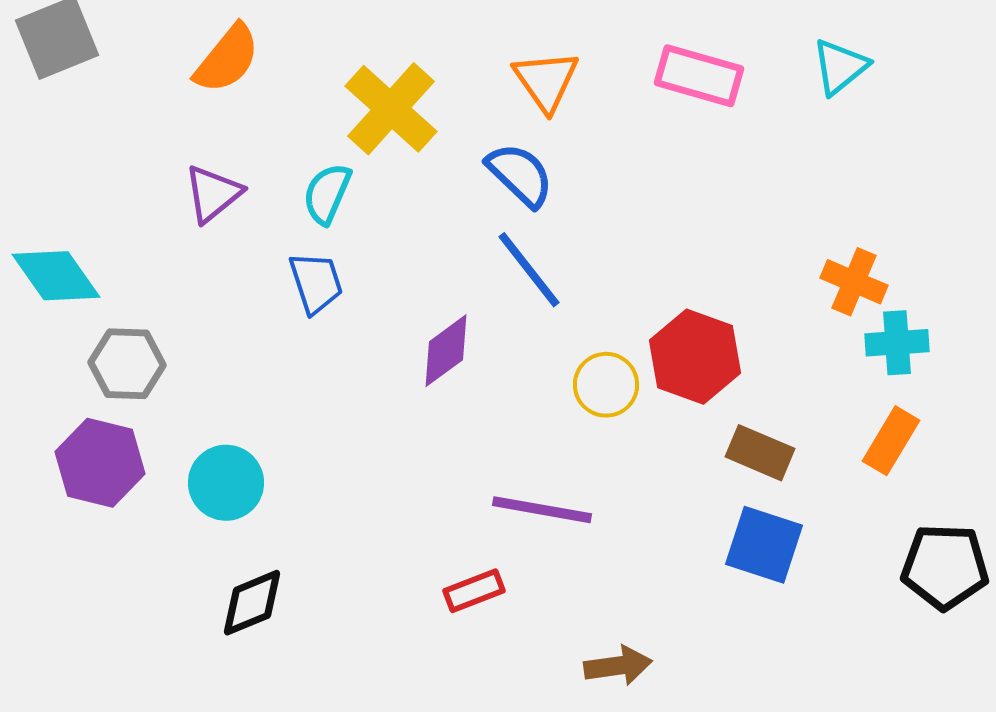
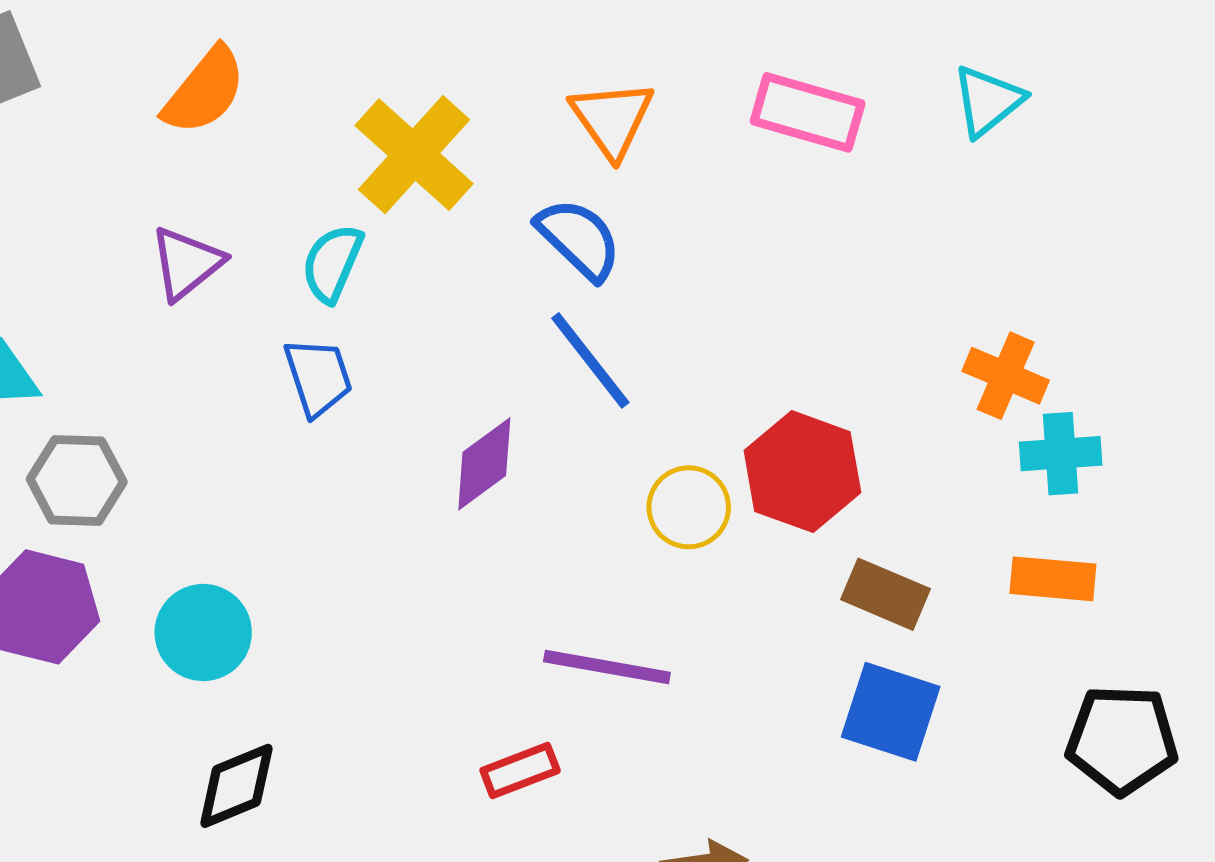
orange rectangle: (891, 441) -> (1053, 579), turned 64

